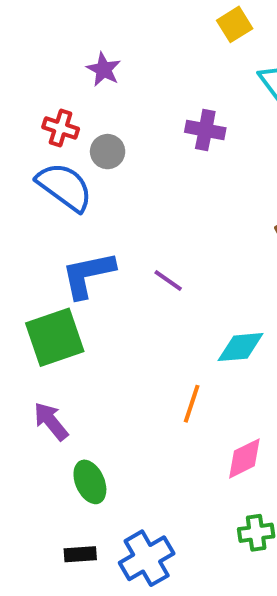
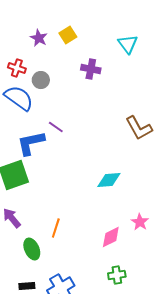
yellow square: (235, 24) -> (68, 35), moved
purple line: (168, 281) -> (56, 127), moved
orange line: (192, 404) -> (56, 228), moved

